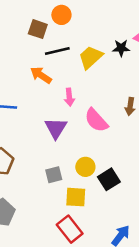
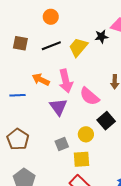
brown square: (38, 29) -> (20, 43), moved
orange arrow: (41, 75) -> (41, 80), moved
pink arrow: (69, 97) -> (66, 81), size x1.6
black square: (109, 179) -> (106, 121), moved

